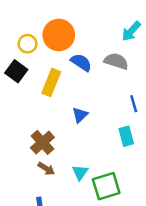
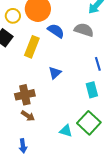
brown cross: (42, 142) -> (25, 95), turned 30
cyan triangle: (80, 172) -> (66, 131), moved, turned -48
green square: (106, 186) -> (89, 123), moved, turned -30

